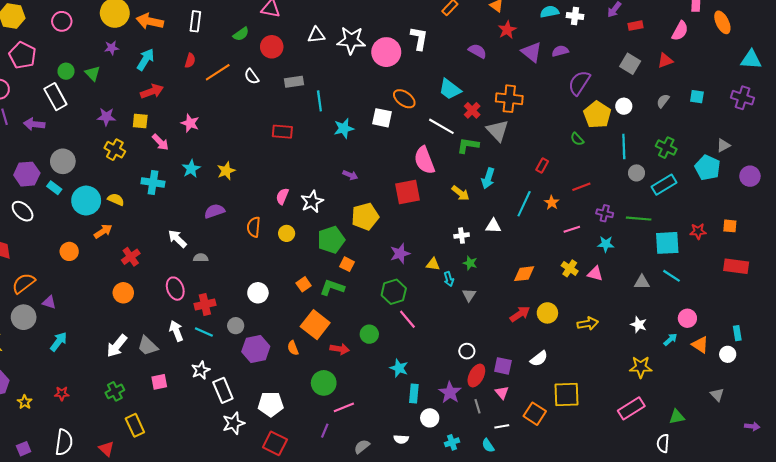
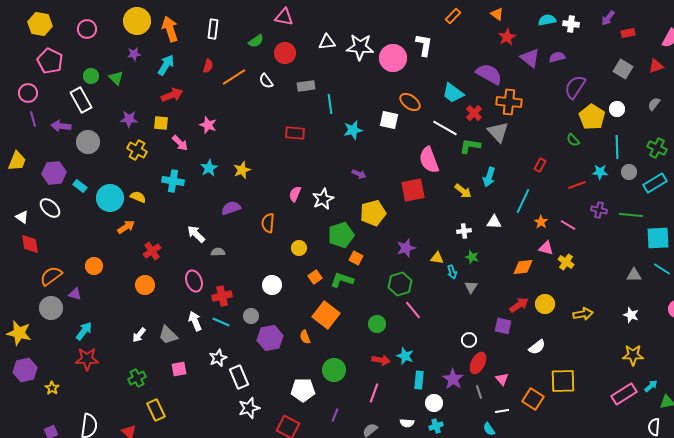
orange arrow: (150, 21) -> (170, 29), turned 60
purple semicircle: (477, 51) -> (489, 74), moved, size x1.5
gray circle: (63, 161) -> (88, 142), moved
orange star: (552, 203) -> (541, 222), moved
pink line: (572, 229) -> (568, 225), turned 49
yellow circle: (287, 233) -> (299, 248), moved
cyan star: (606, 244) -> (600, 172), moved
orange circle: (69, 251) -> (94, 266), moved
pink triangle: (595, 274) -> (546, 248), moved
cyan arrow: (670, 339) -> (651, 386), moved
white arrow: (117, 346) -> (139, 335), size x0.7
red arrow: (340, 349) -> (381, 360), moved
purple square: (503, 366) -> (503, 326), moved
red star: (62, 394) -> (87, 359), moved, size x1.6
white pentagon: (271, 404) -> (303, 390), moved
pink line: (344, 407) -> (374, 393), moved, turned -48
cyan cross: (452, 442) -> (436, 426), moved

